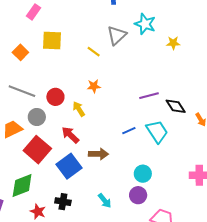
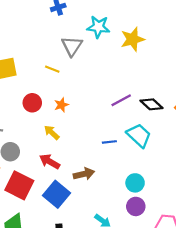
yellow star: (173, 43) -> (133, 39), size x1.6
red circle: (55, 97) -> (32, 103), moved
blue line: (129, 131) -> (109, 142), turned 32

